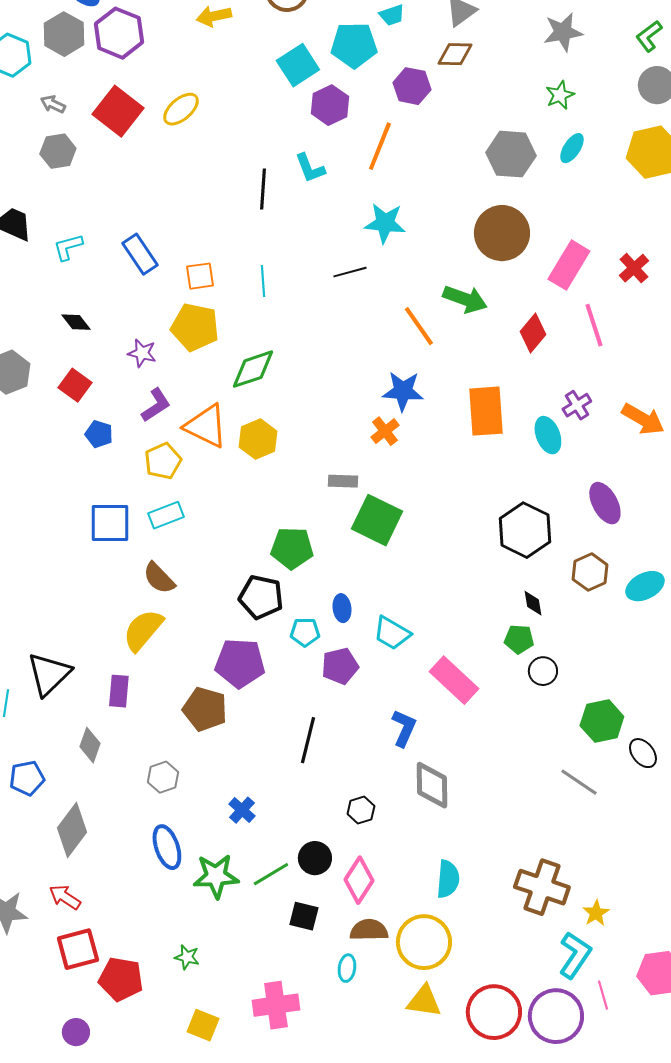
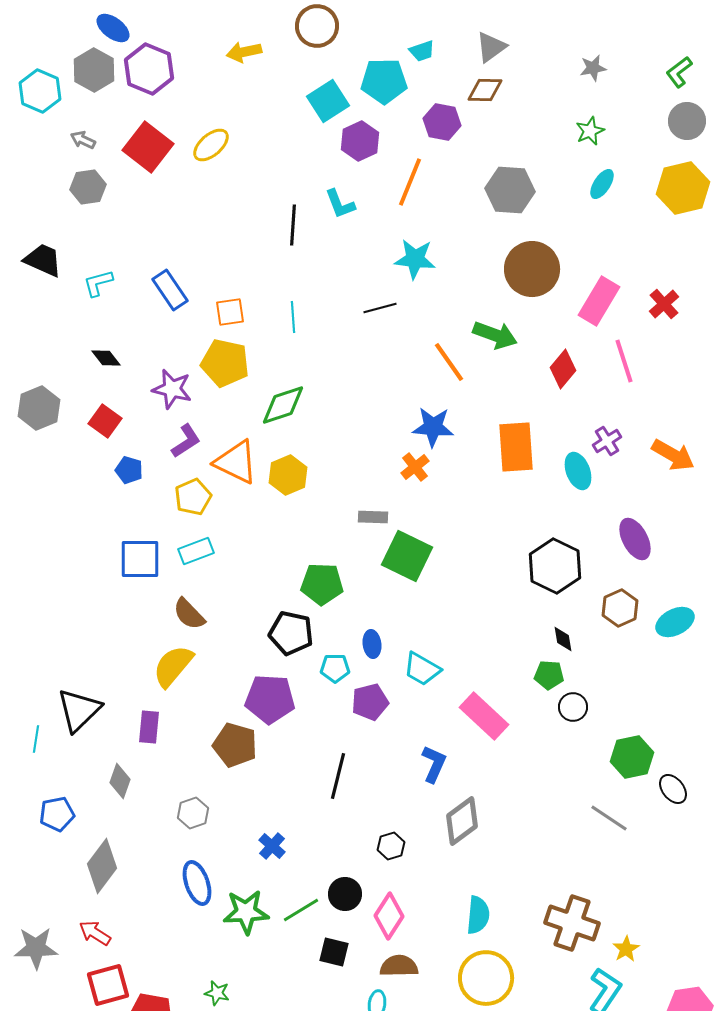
gray star: (563, 32) -> (593, 68), size x0.7
gray hexagon: (511, 154) -> (510, 190), moved
purple star: (142, 353) -> (172, 389), size x1.4
gray diamond: (432, 785) -> (462, 821), turned 54
yellow circle: (424, 942) -> (486, 978), moved

